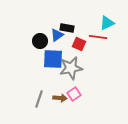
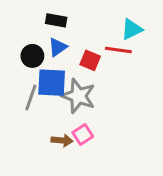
black rectangle: (67, 28) -> (56, 20), moved
gray star: (71, 68) -> (78, 96), turned 30
gray line: (39, 99) -> (31, 97), moved

